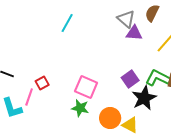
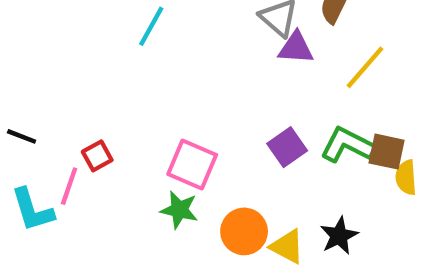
black star: (144, 98) -> (339, 236), moved, size x0.7

